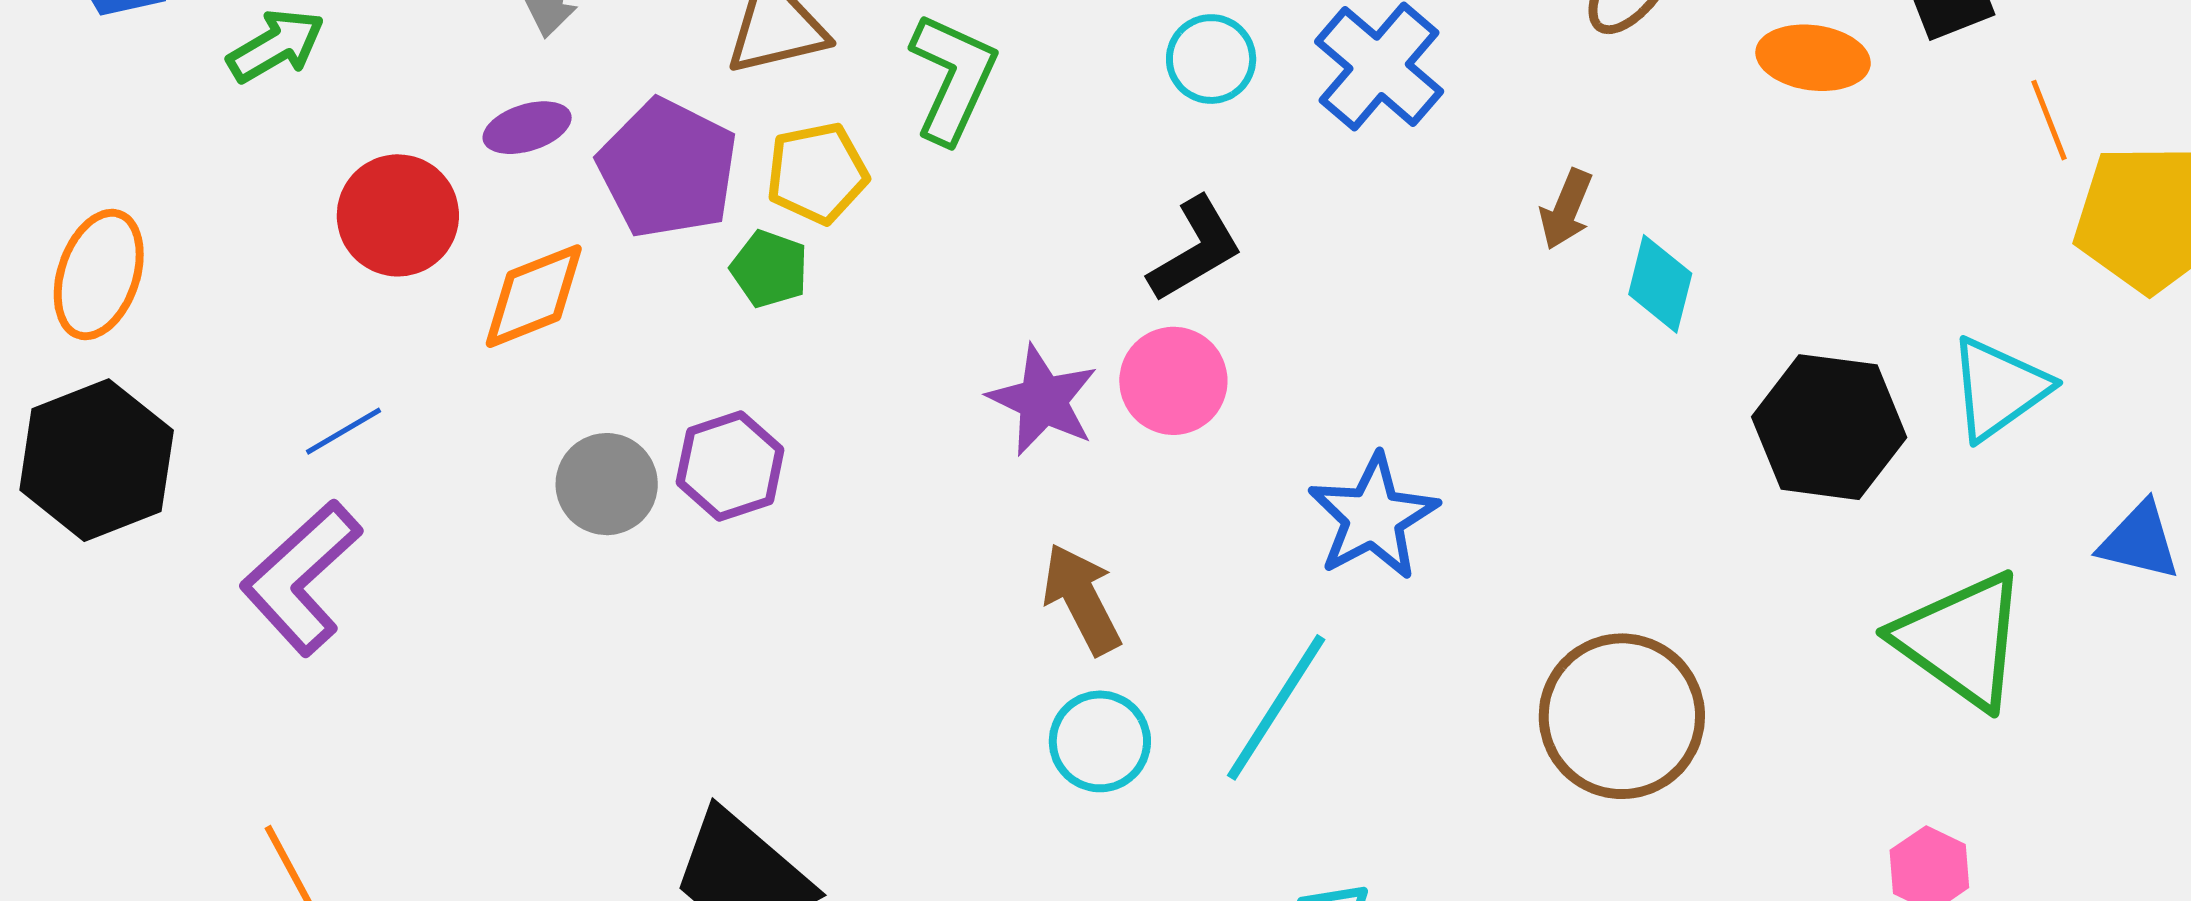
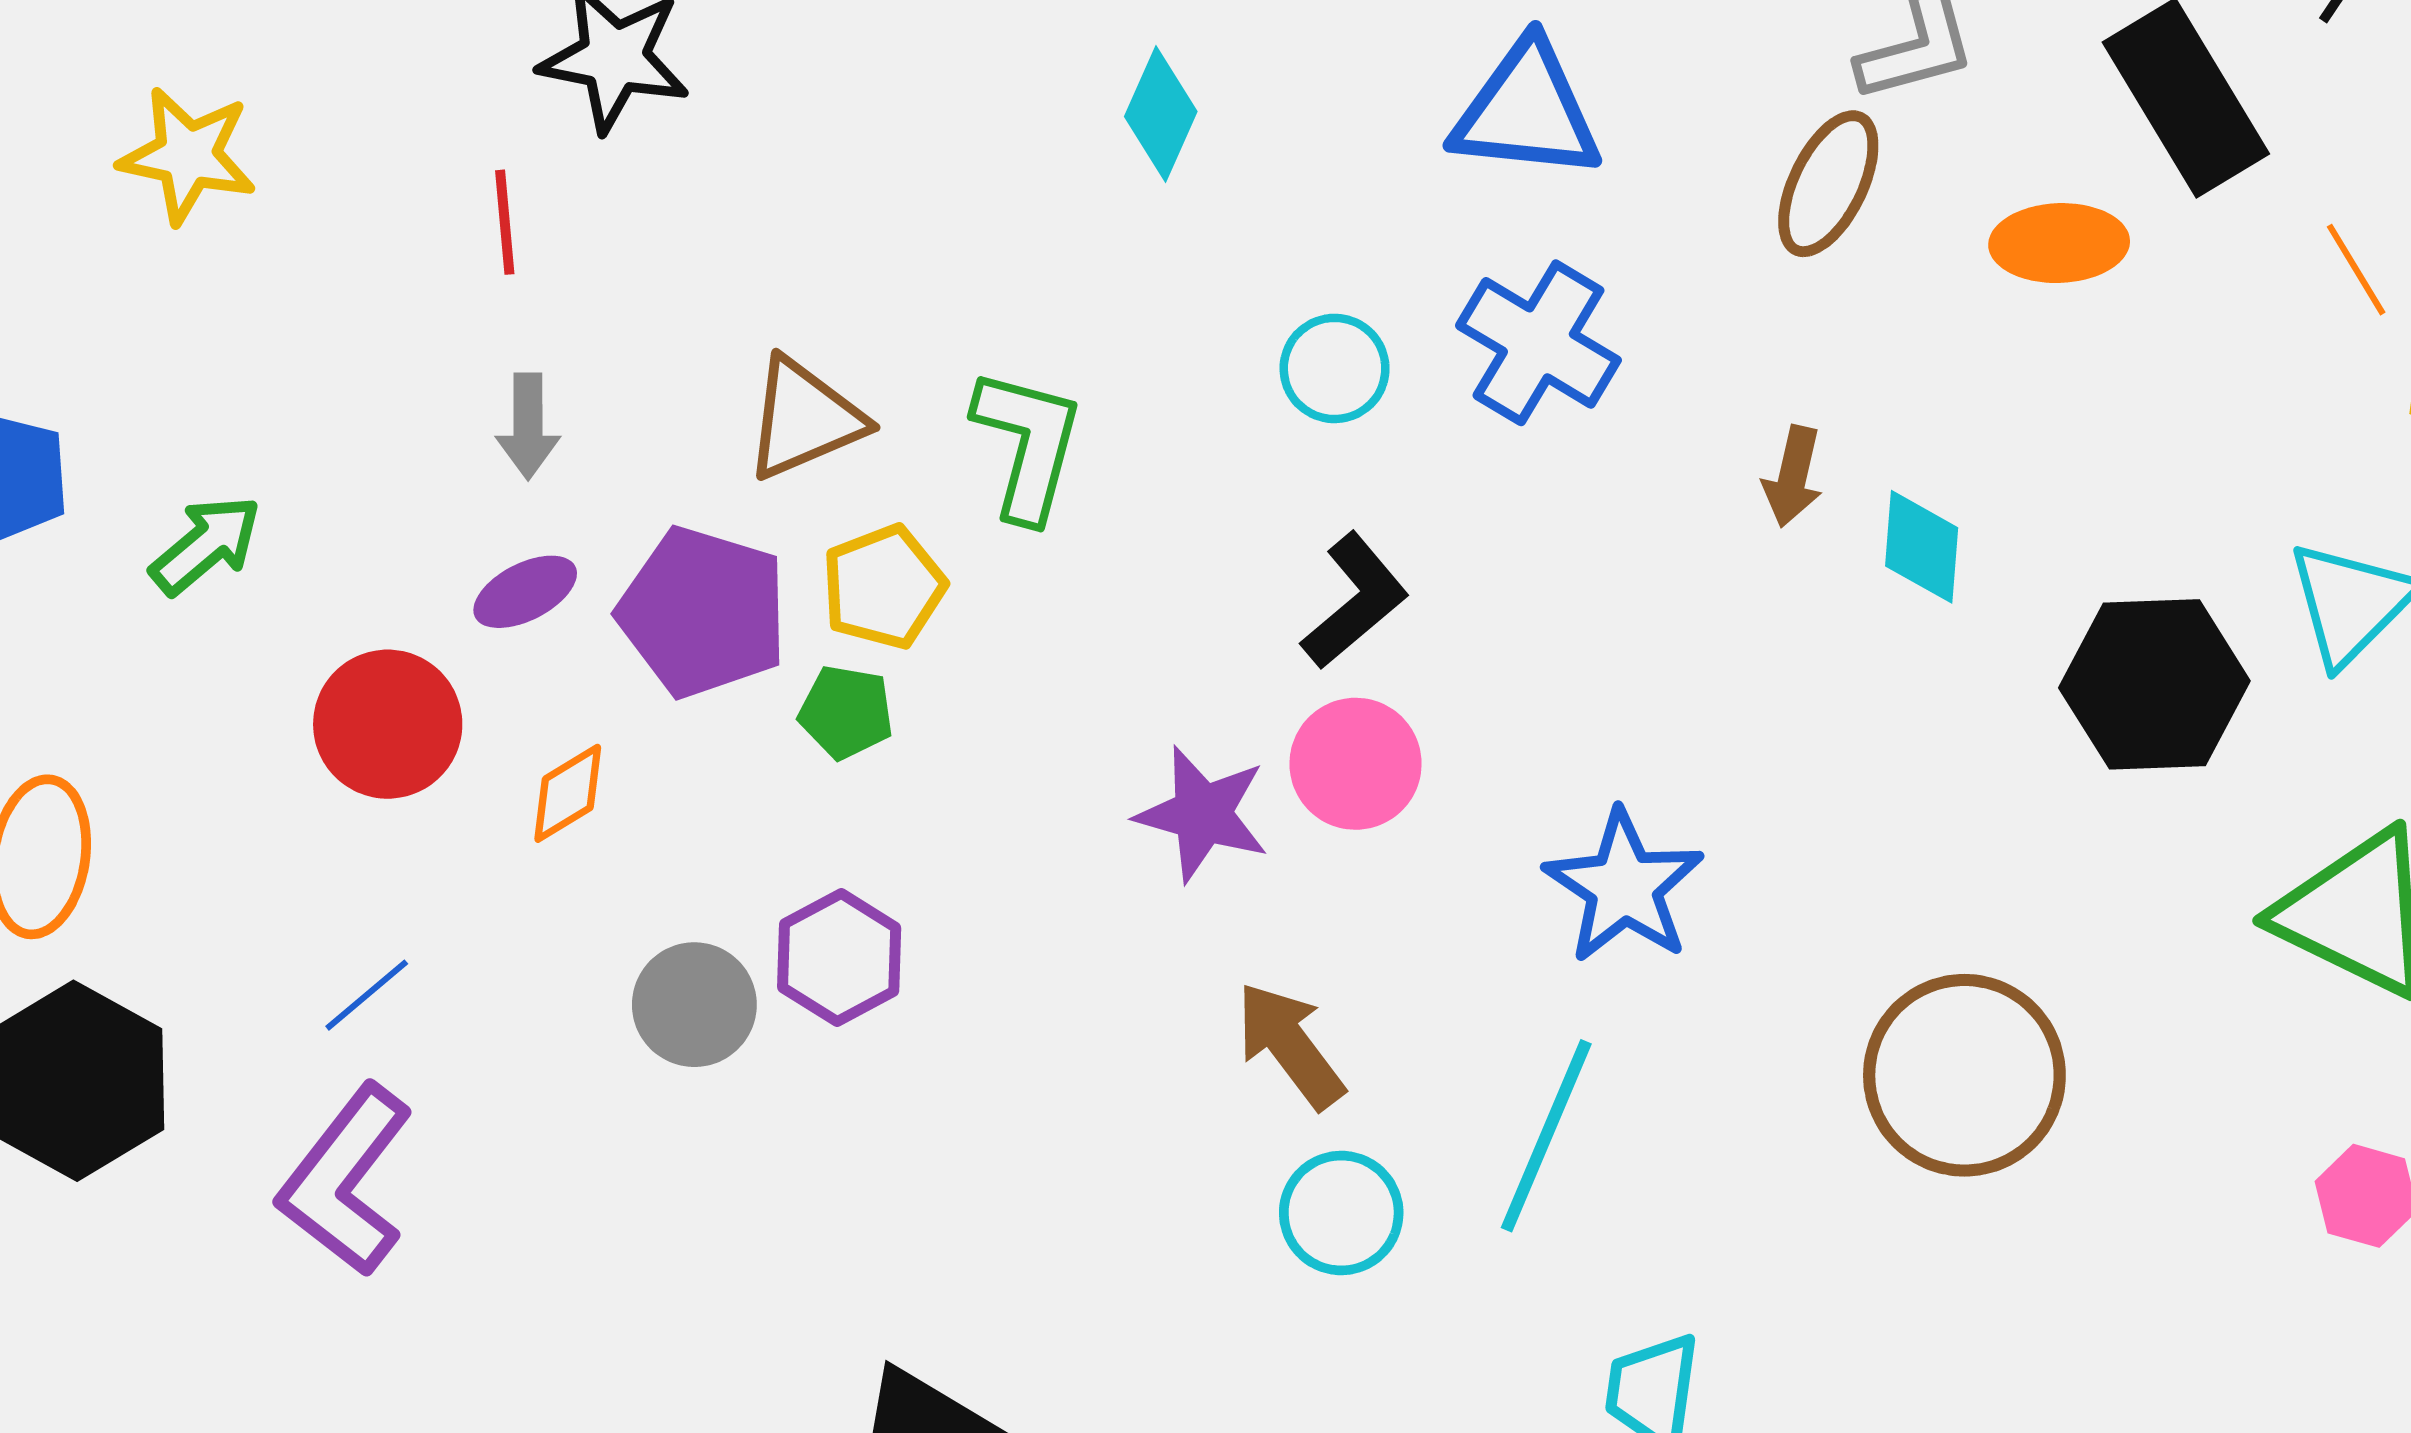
orange diamond: (534, 296) -> (568, 793), size x0.7

